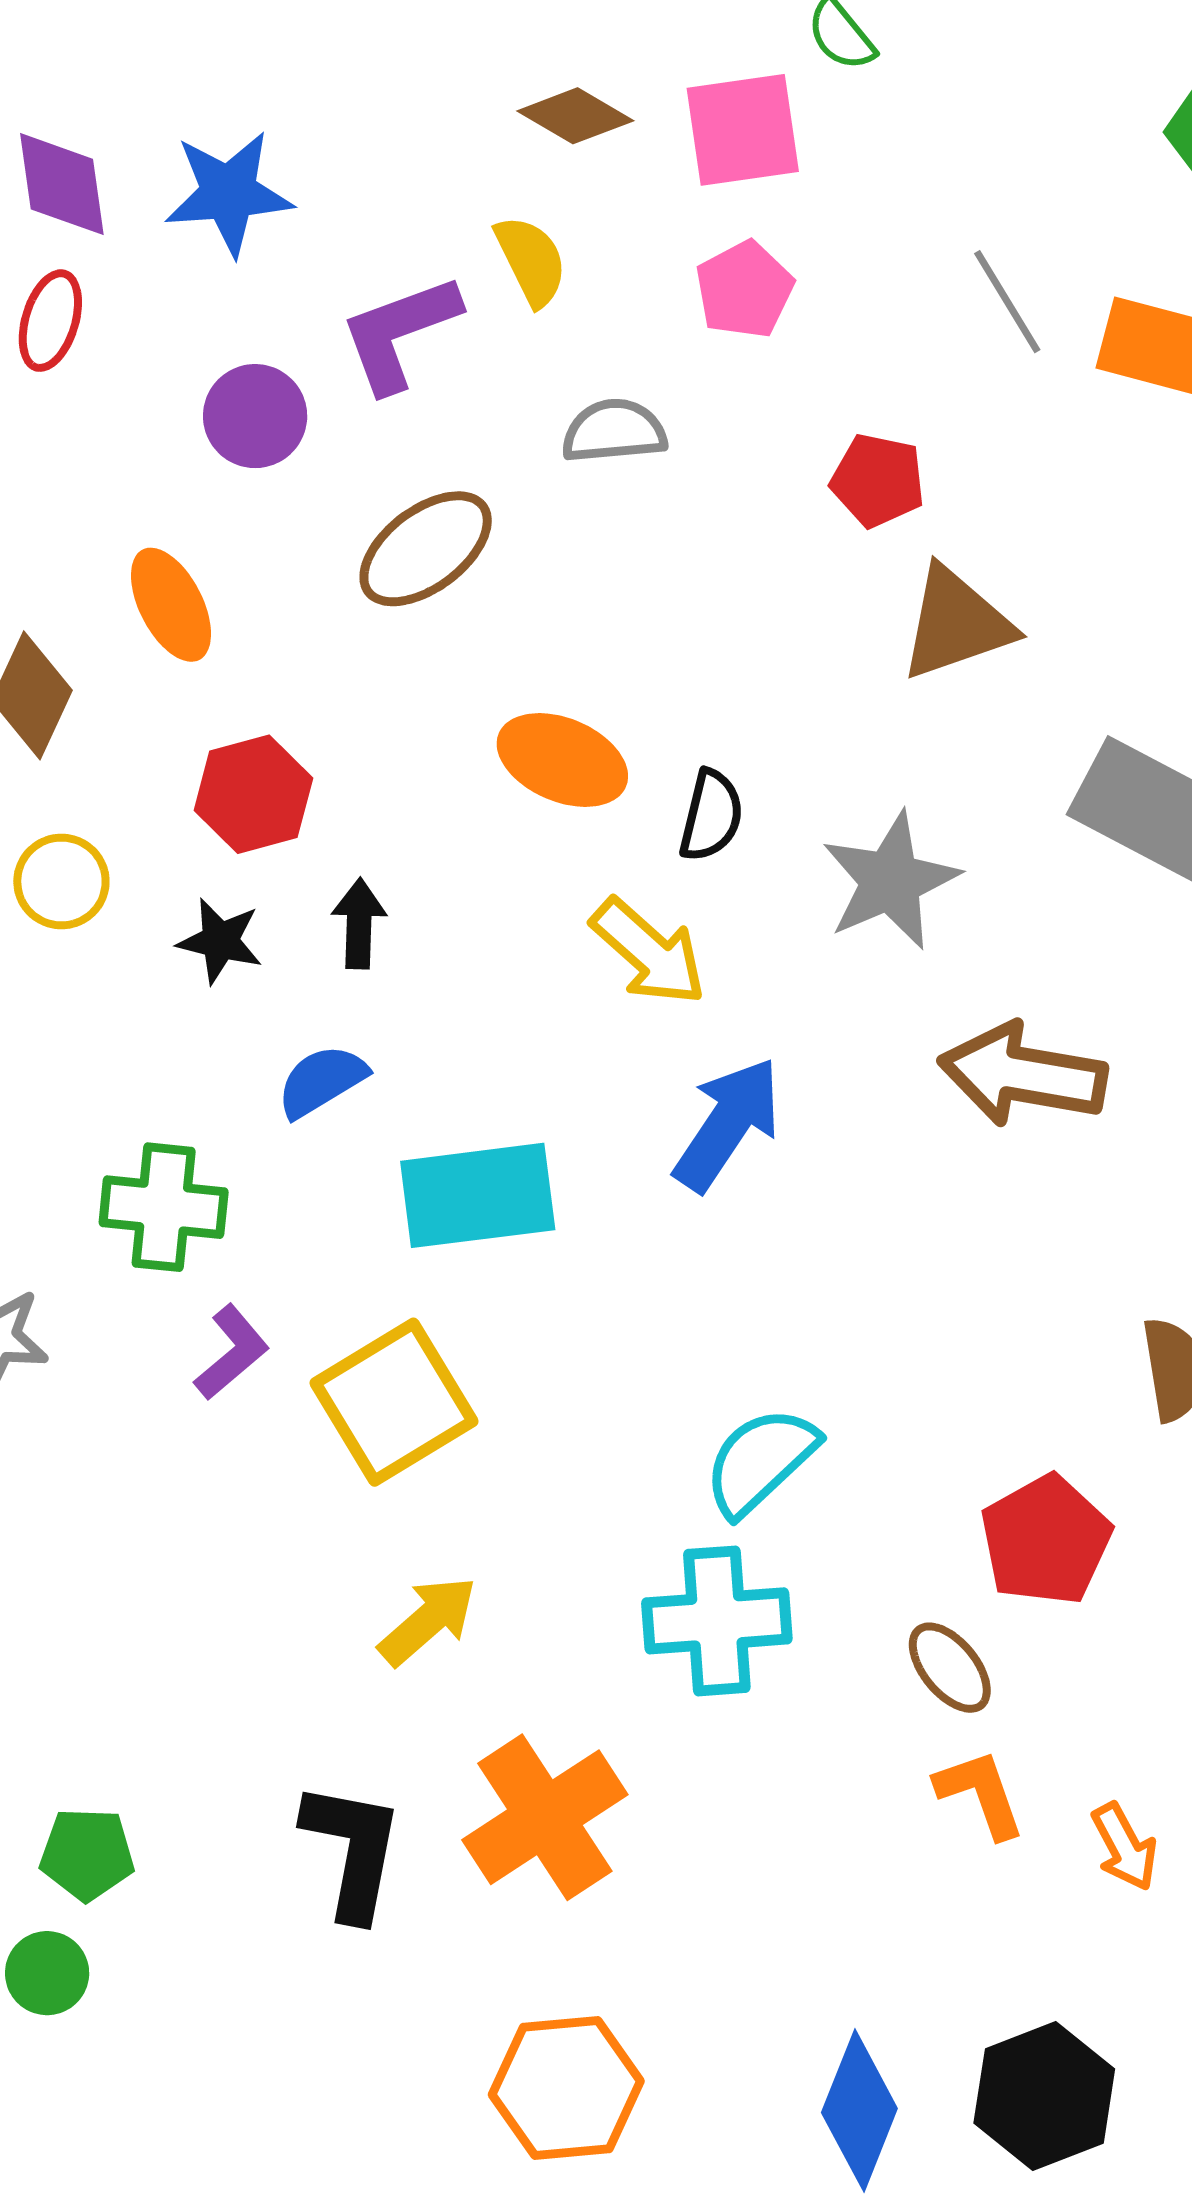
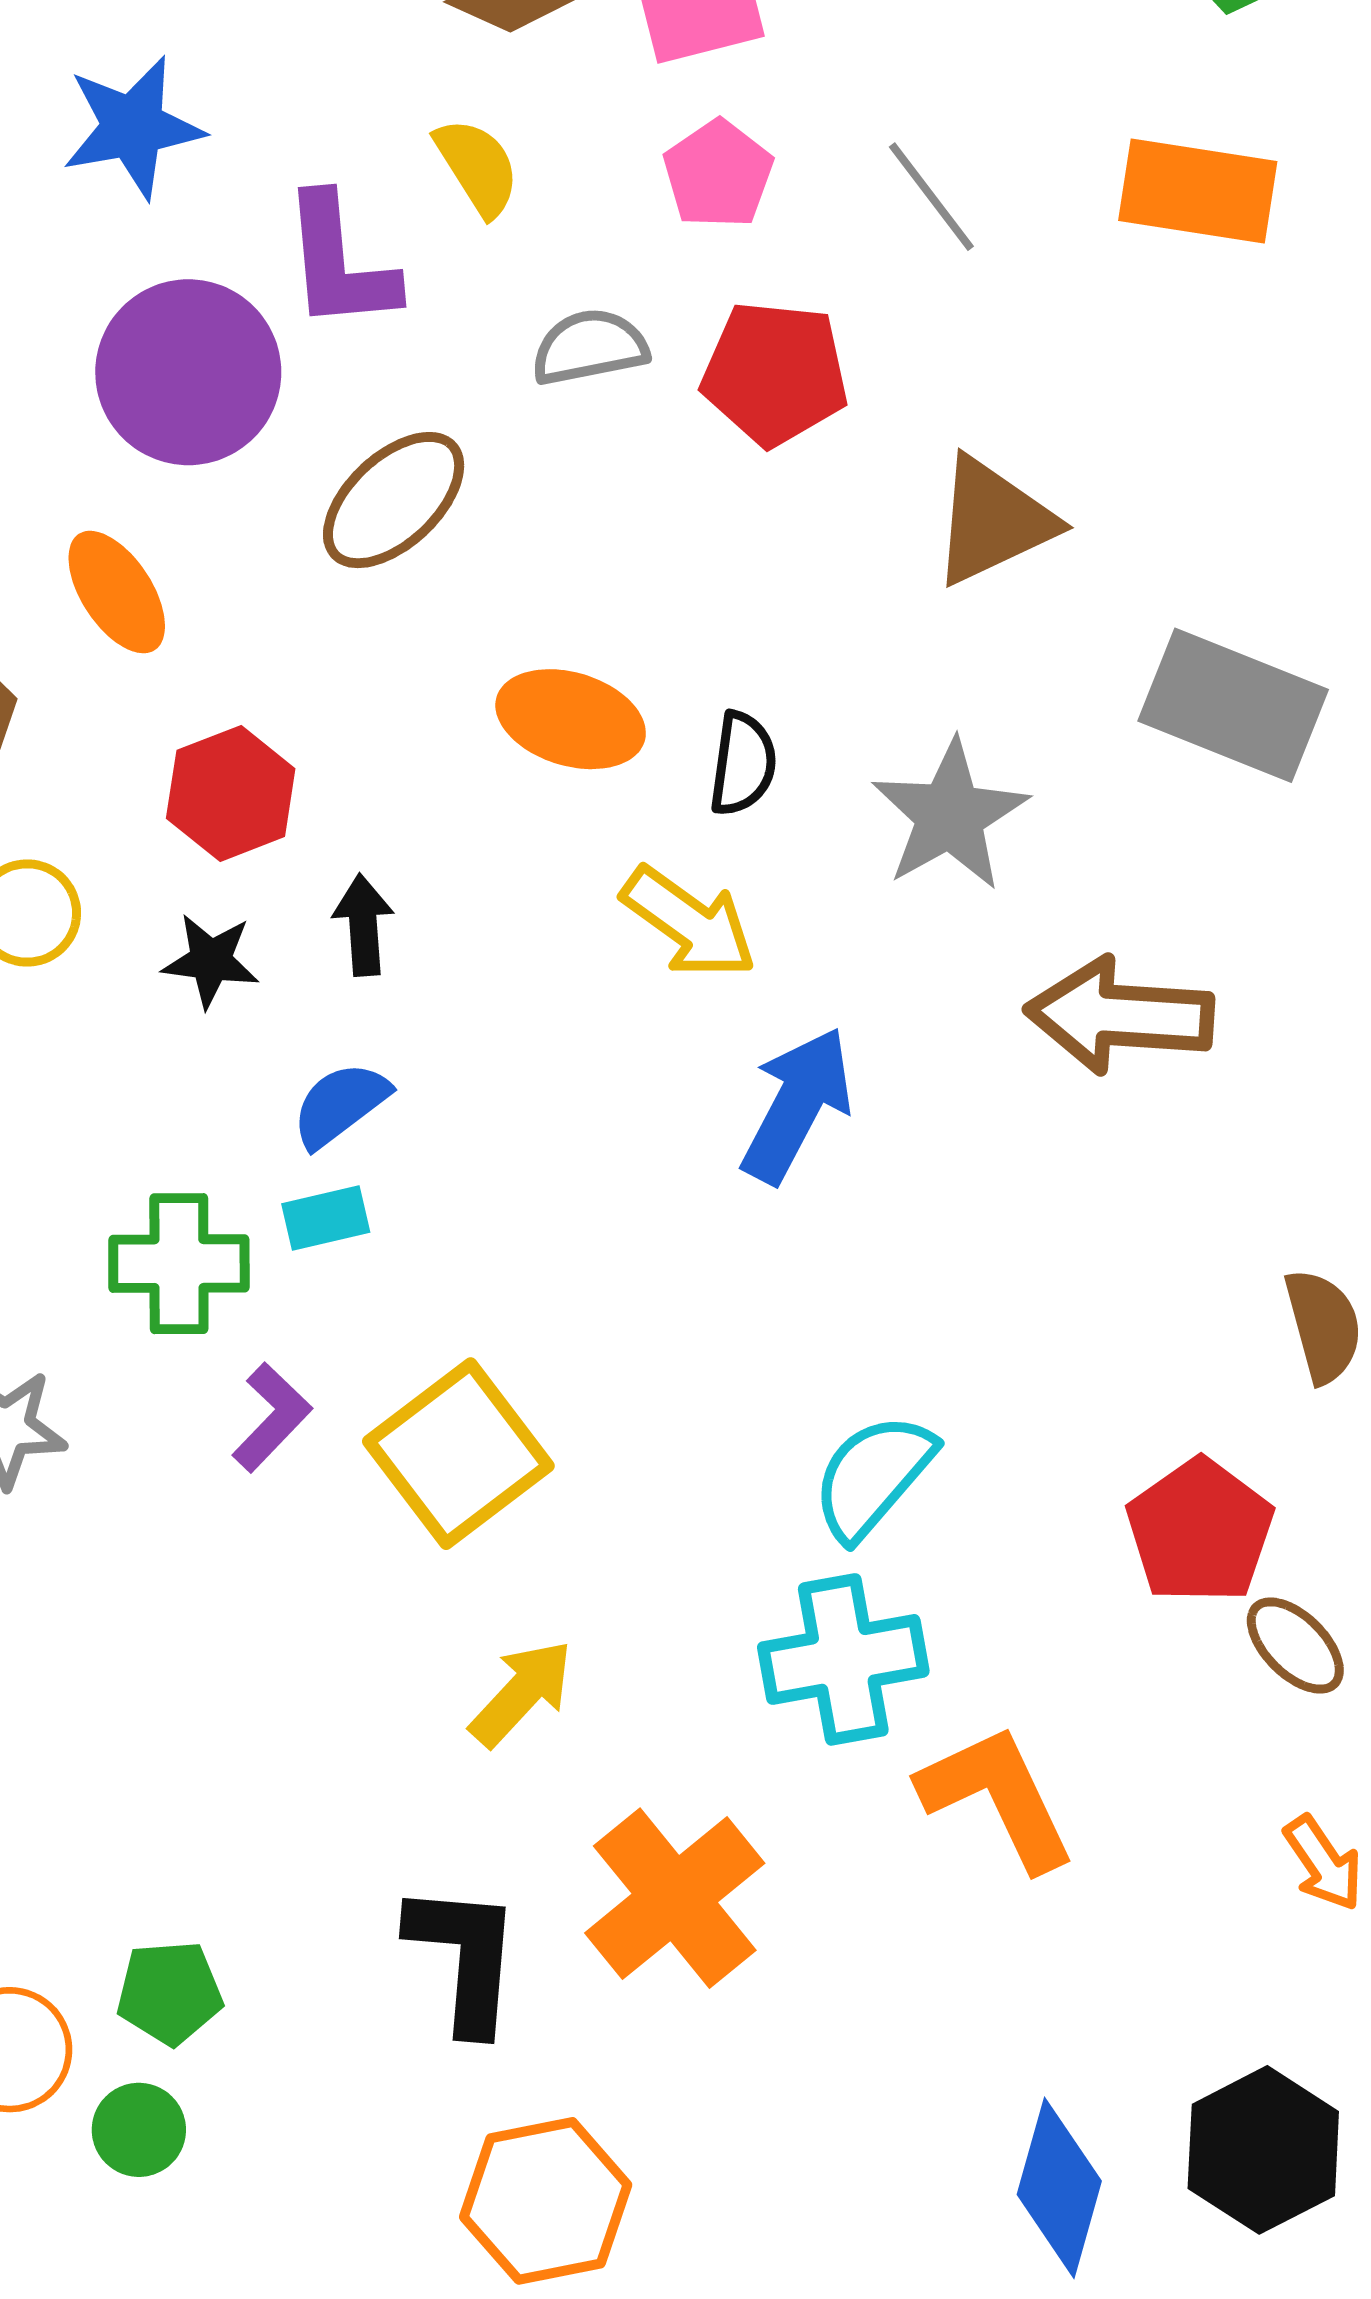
gray line: (1007, 302) -> (931, 197), moved
purple L-shape: (400, 333) -> (339, 263), turned -69
purple circle: (255, 416) -> (188, 372), size x1.6
red pentagon: (878, 480) -> (775, 373), moved, size x1.4
cyan rectangle: (478, 1195) -> (326, 1218), moved, size x0.5
brown ellipse: (950, 1668) -> (1295, 1645), moved
orange L-shape: (980, 1794) -> (997, 1797), moved, size x1.5
orange hexagon: (566, 2088) -> (546, 2201), moved

